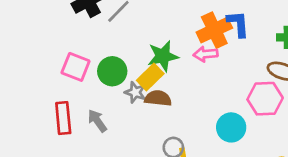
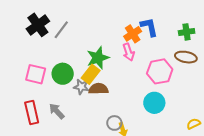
orange cross: (214, 30) -> (133, 34), size x0.7
pink arrow: (206, 54) -> (129, 52), turned -96
pink hexagon: (265, 99) -> (160, 71), moved

